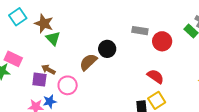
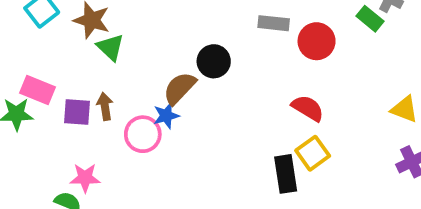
brown arrow: (48, 69) -> (105, 106), turned 56
purple square: (39, 80) -> (77, 112), moved
blue star: (50, 101) -> (166, 116), moved

